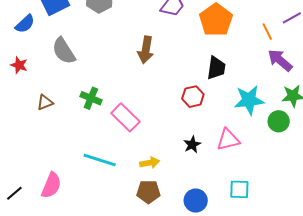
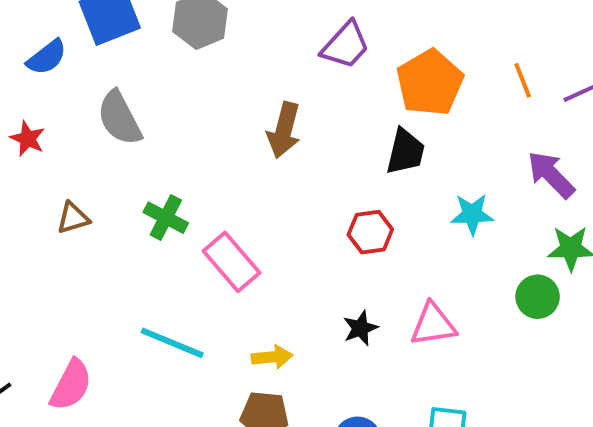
orange line: (267, 32) -> (523, 80), moved
black trapezoid: (216, 68) -> (405, 152), moved
cyan star: (249, 100) -> (472, 214), moved, size x0.7

